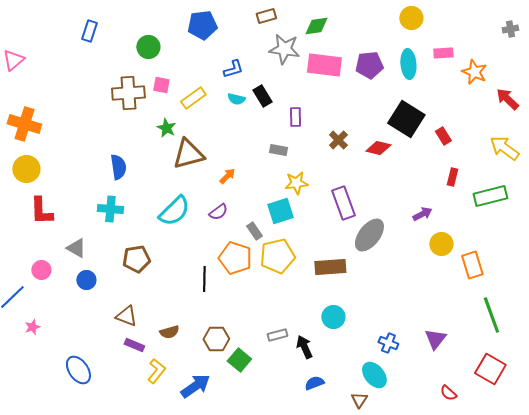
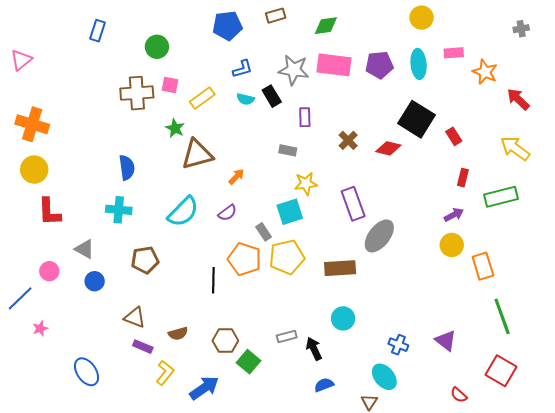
blue pentagon: (202, 25) -> (227, 26), moved
gray star: (284, 49) -> (294, 70), moved
purple arrow: (422, 214) -> (454, 215), moved
purple triangle: (435, 339) -> (446, 341), turned -30

